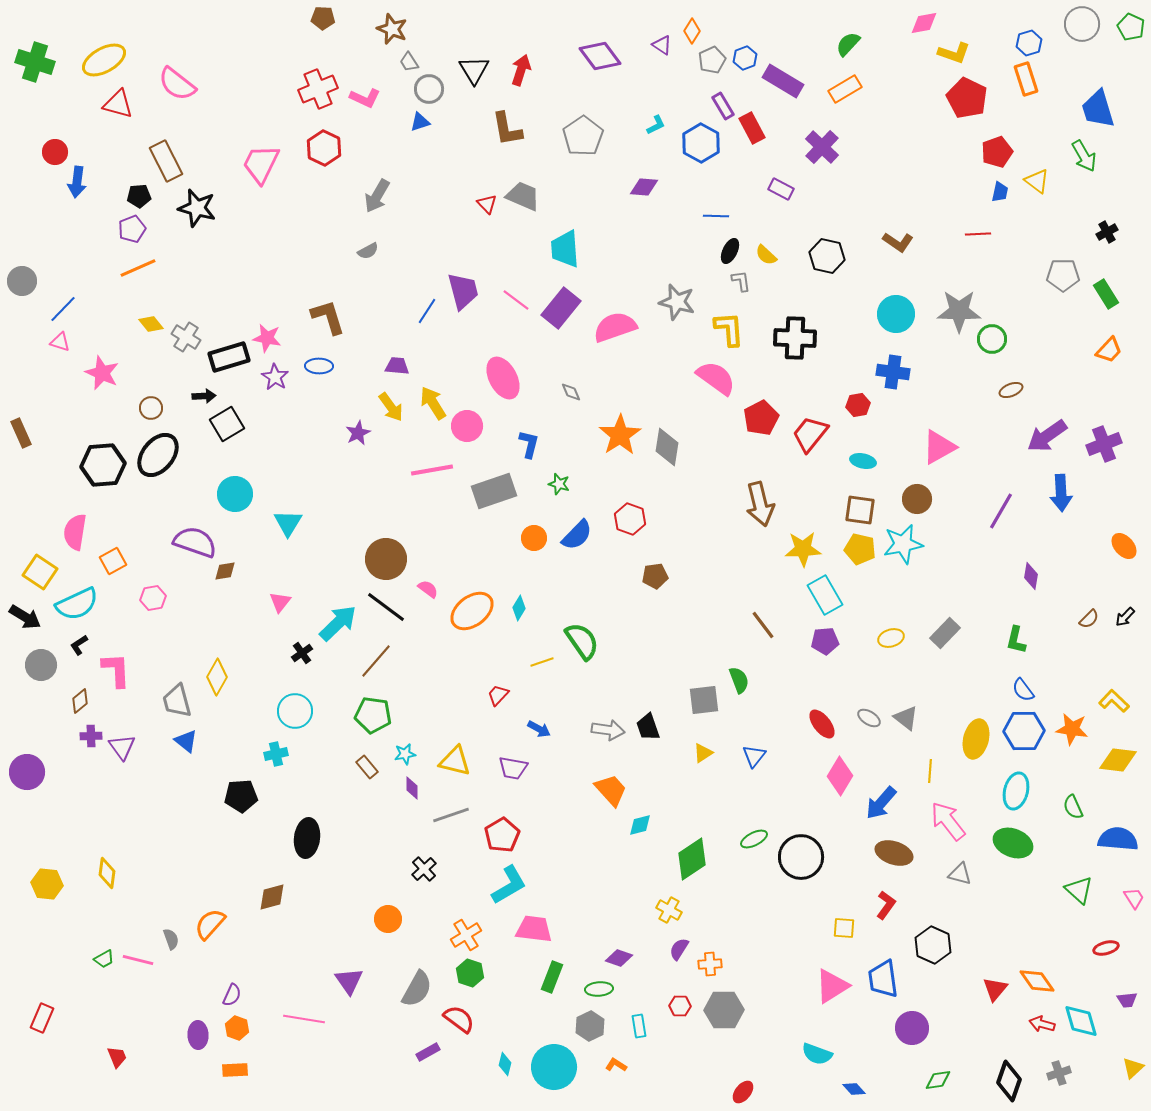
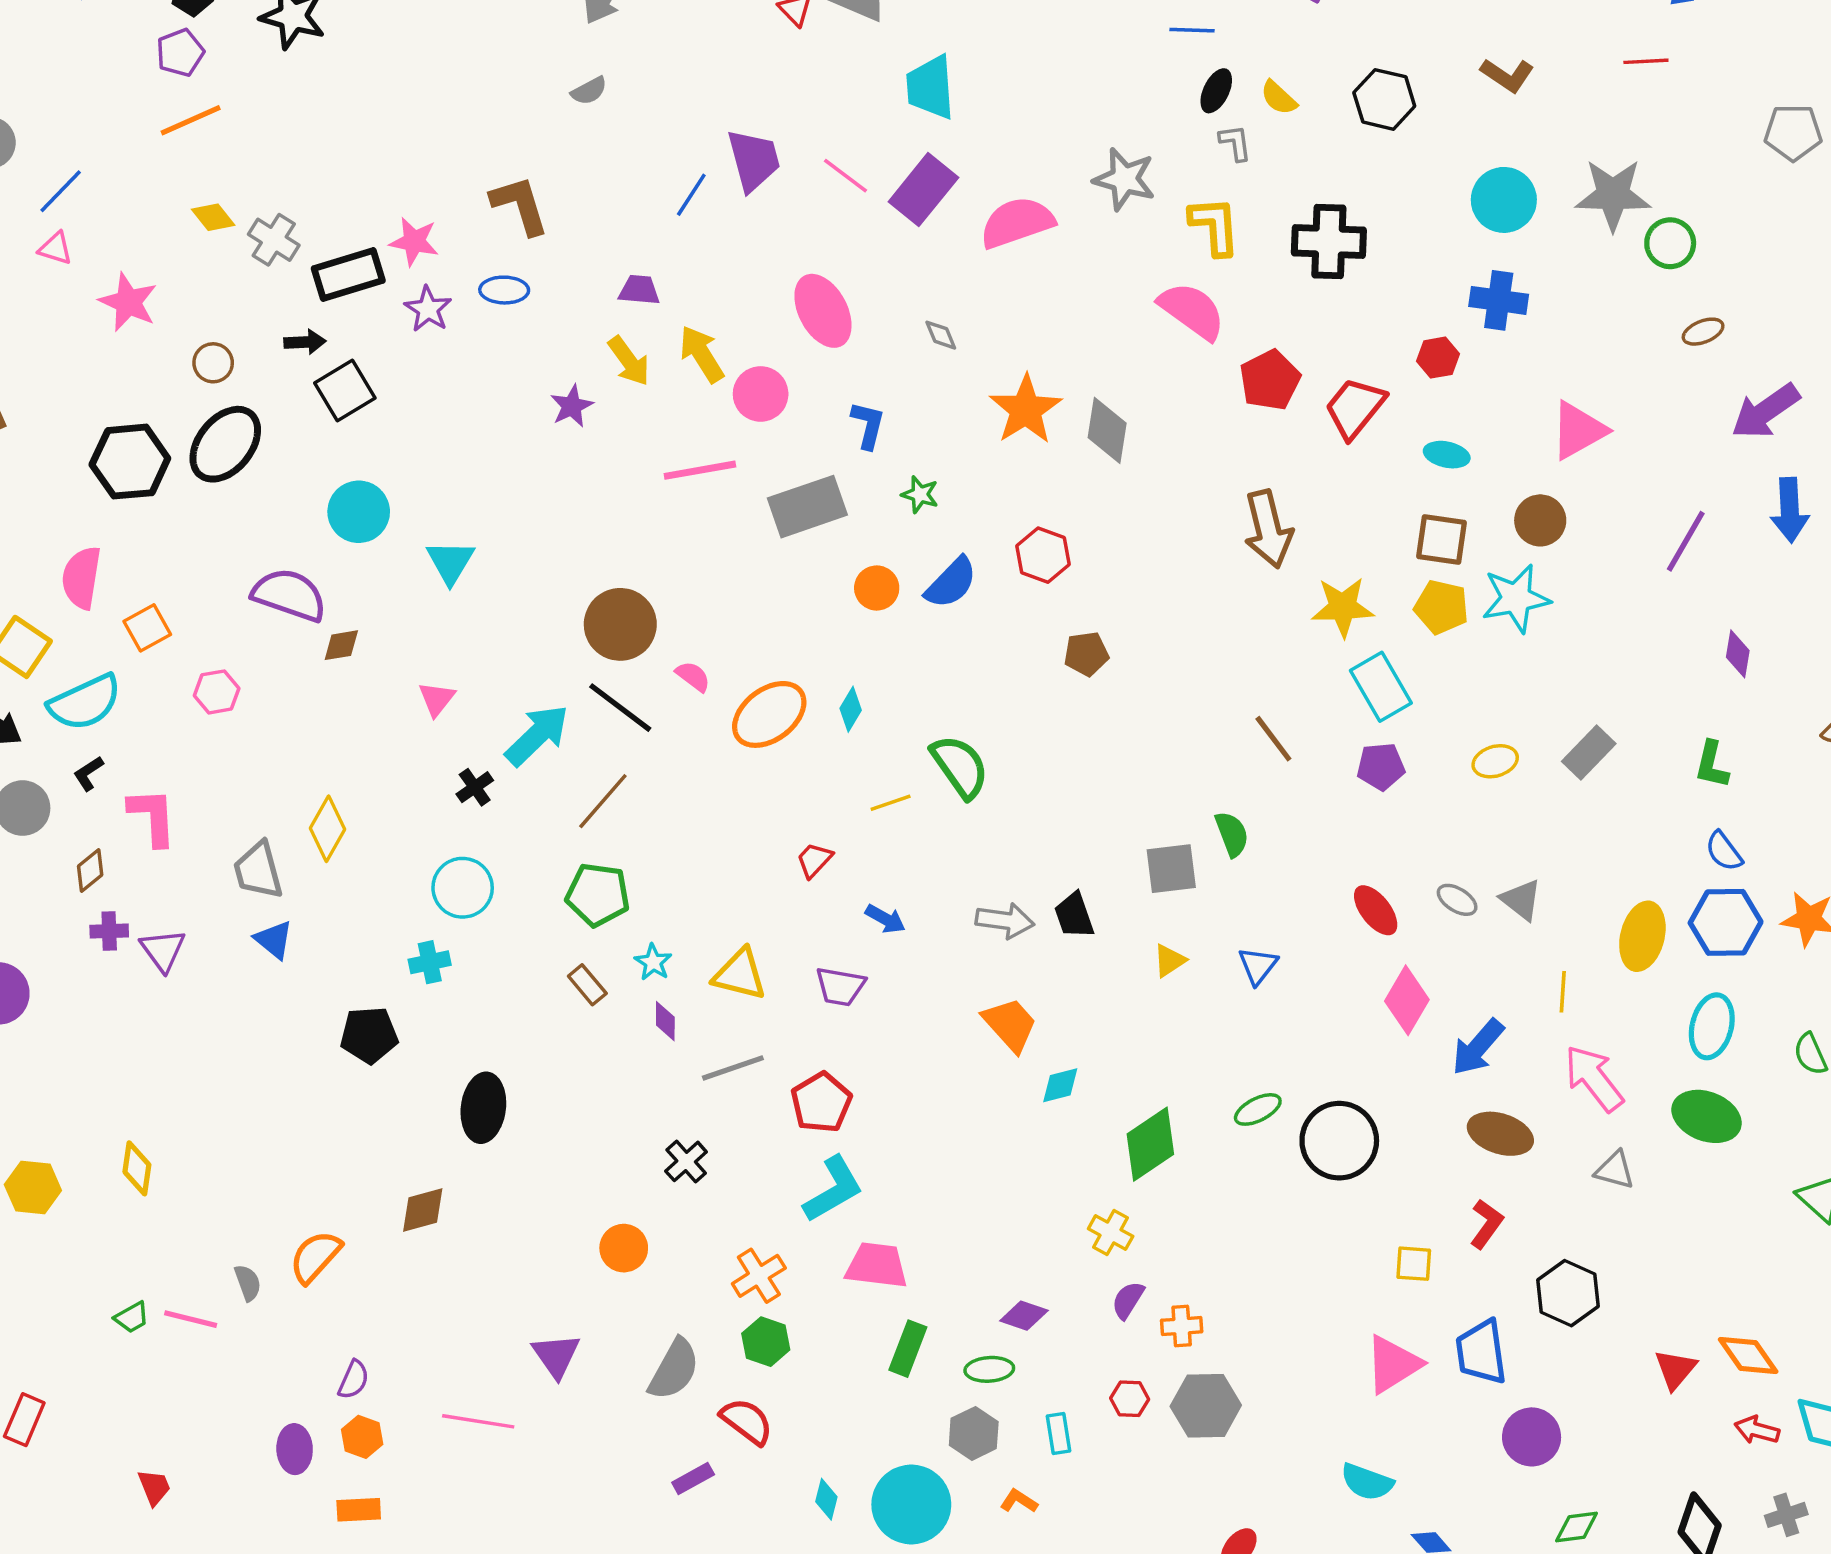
cyan star: (405, 754) -> (653, 962), turned -30

